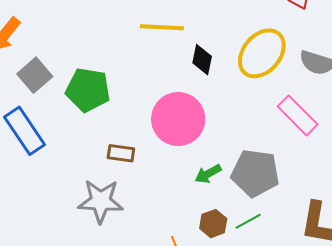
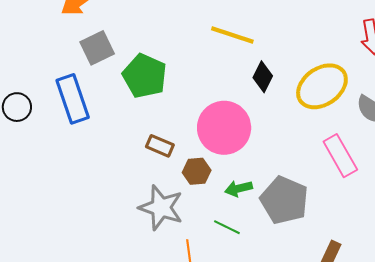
gray star: (101, 201) -> (161, 208), moved
green line: (248, 221) -> (227, 227), moved, turned 40
brown hexagon: (213, 224) -> (197, 171), moved

